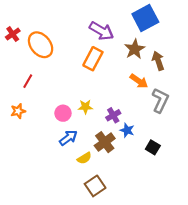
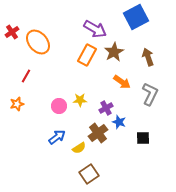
brown star: (135, 49) -> (114, 52), moved
orange arrow: (139, 81) -> (122, 82), moved
blue arrow: (68, 138) -> (57, 137), moved
black square: (153, 147) -> (143, 138), turned -32

